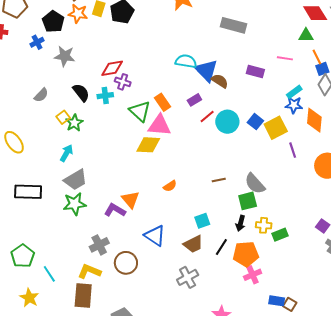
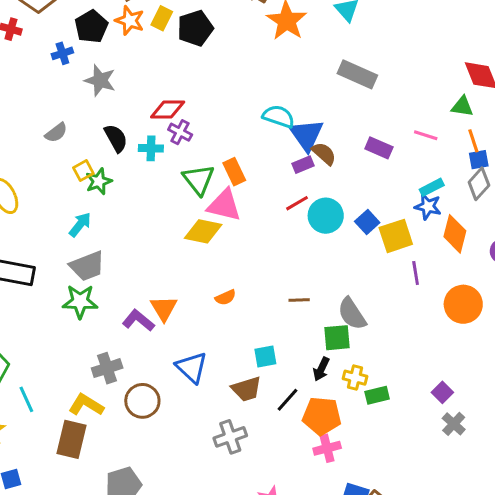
purple rectangle: (194, 100) -> (303, 165), moved

